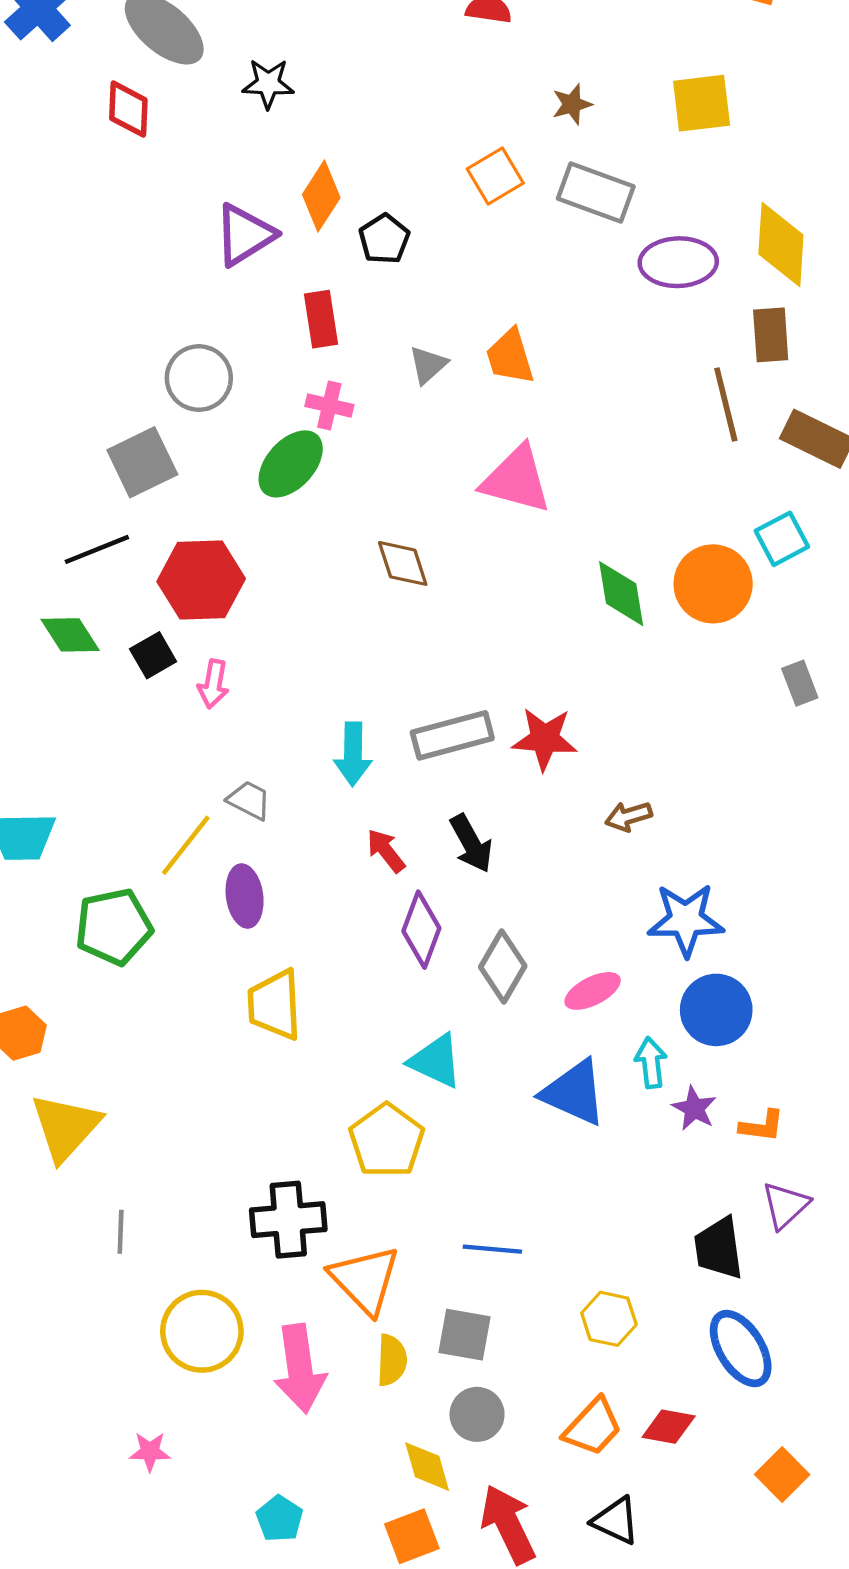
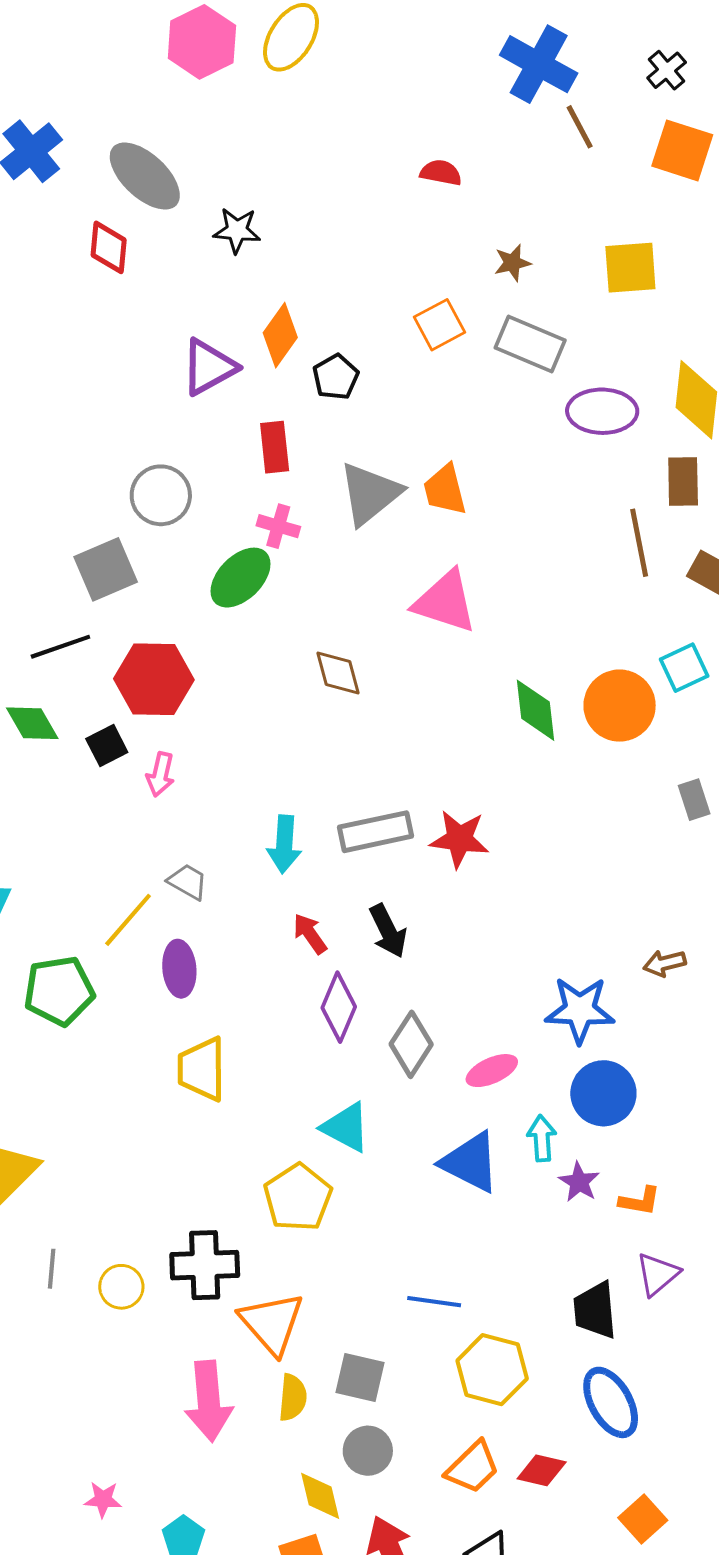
gray triangle: (428, 365) -> (370, 494), size x1.8
brown arrow: (629, 816) -> (664, 963), moved
blue line: (492, 1249) -> (434, 1302), moved
yellow hexagon: (609, 1319) -> (492, 1370), size x1.4
yellow circle: (202, 1331) -> (121, 1287), moved, size x0.6
pink star: (150, 1452) -> (103, 1500), moved

